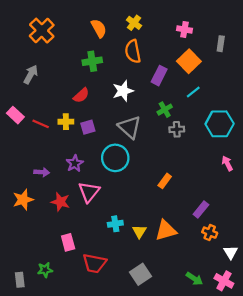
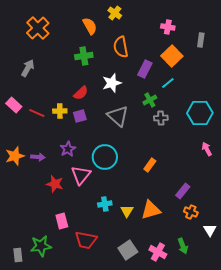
yellow cross: (134, 23) -> (115, 13), moved
cyan line: (193, 92) -> (168, 83), moved
red semicircle: (81, 95) -> (81, 93), moved
cyan circle: (115, 158) -> (105, 157), moved
orange star: (23, 200) -> (15, 156), moved
green star: (45, 270) -> (41, 246), size x1.5
green arrow: (194, 279) -> (183, 246), moved, turned 35
pink cross: (224, 281) -> (158, 252), moved

